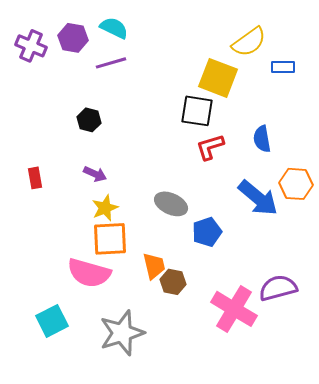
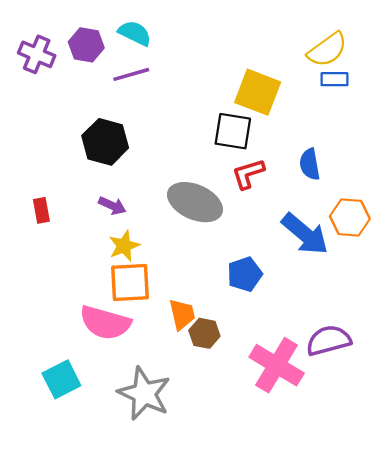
yellow semicircle: (249, 42) -> (327, 50), moved
black hexagon: (89, 120) -> (105, 142), size x1.6
gray ellipse: (171, 204) -> (195, 202), moved, size x1.4
gray star: (122, 333) -> (144, 394), turned -30

